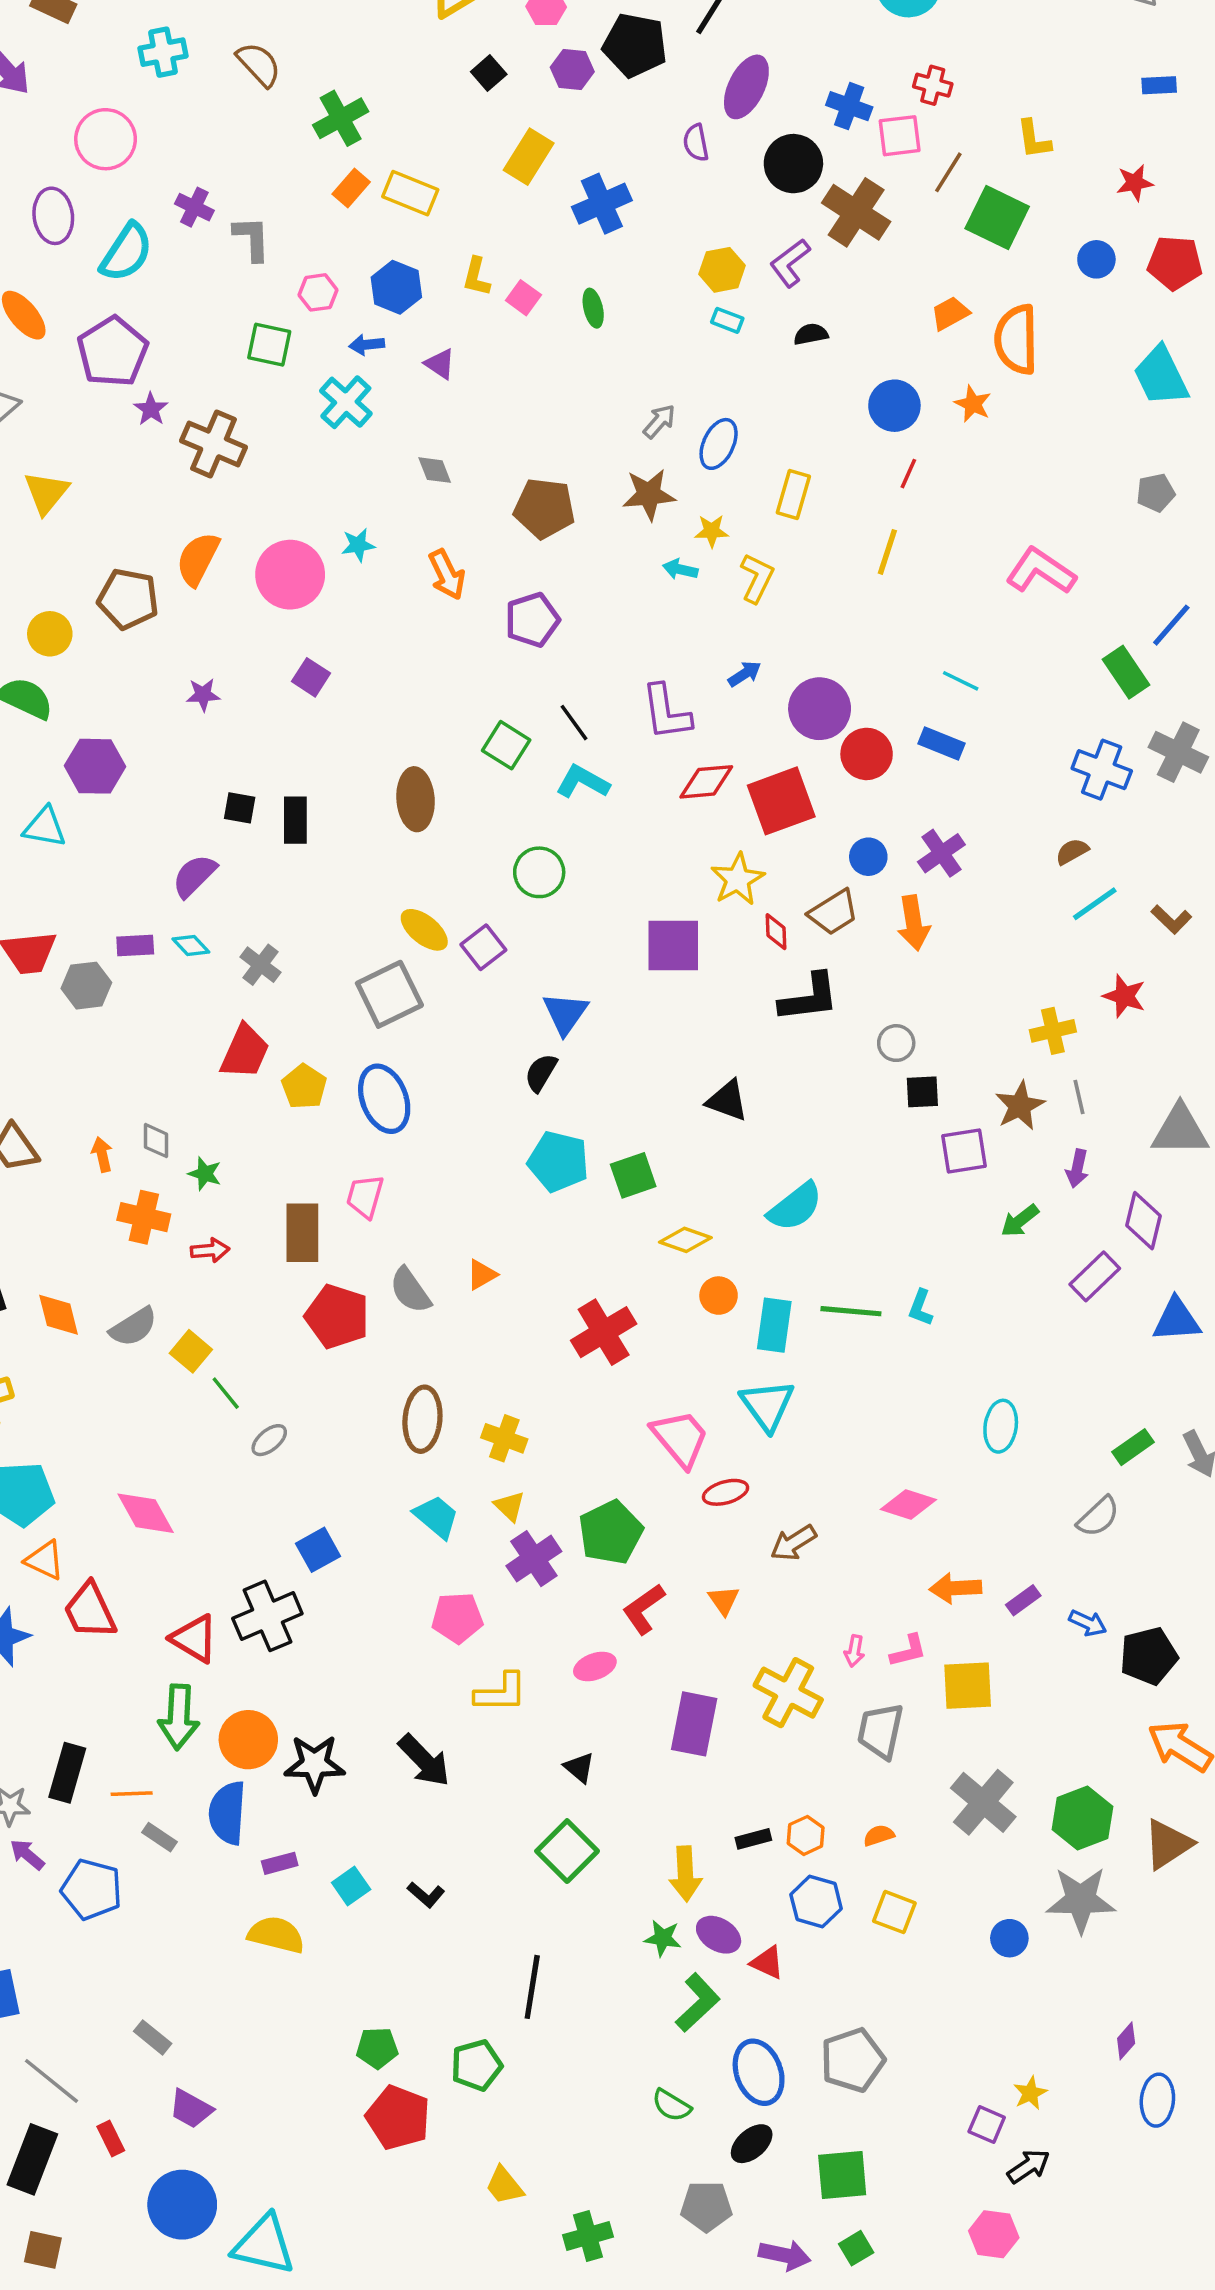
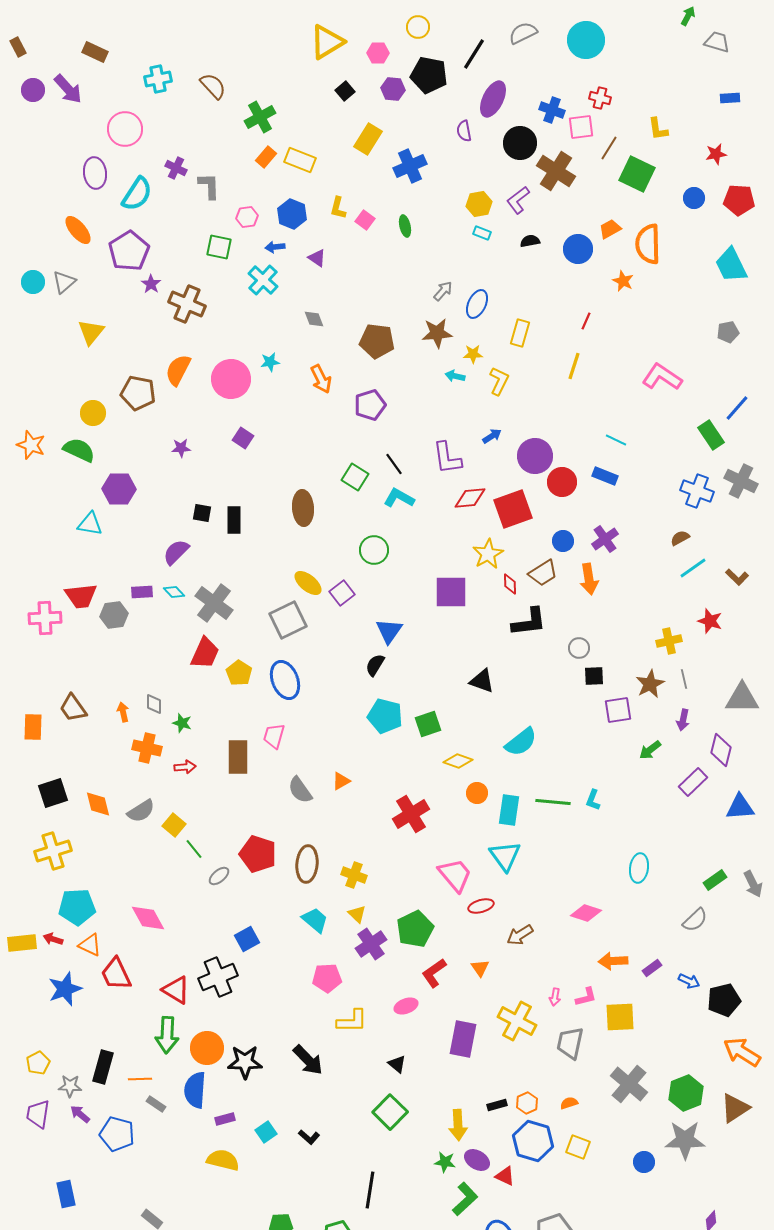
blue circle: (894, 406) -> (578, 249), moved
gray cross: (261, 965) -> (214, 603), size x1.6
red pentagon: (337, 1316) -> (258, 854), moved
blue hexagon: (816, 1902) -> (533, 1141), size x1.4

